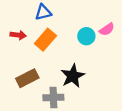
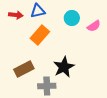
red arrow: (18, 35) -> (16, 15), moved
cyan circle: (86, 36) -> (72, 18), moved

